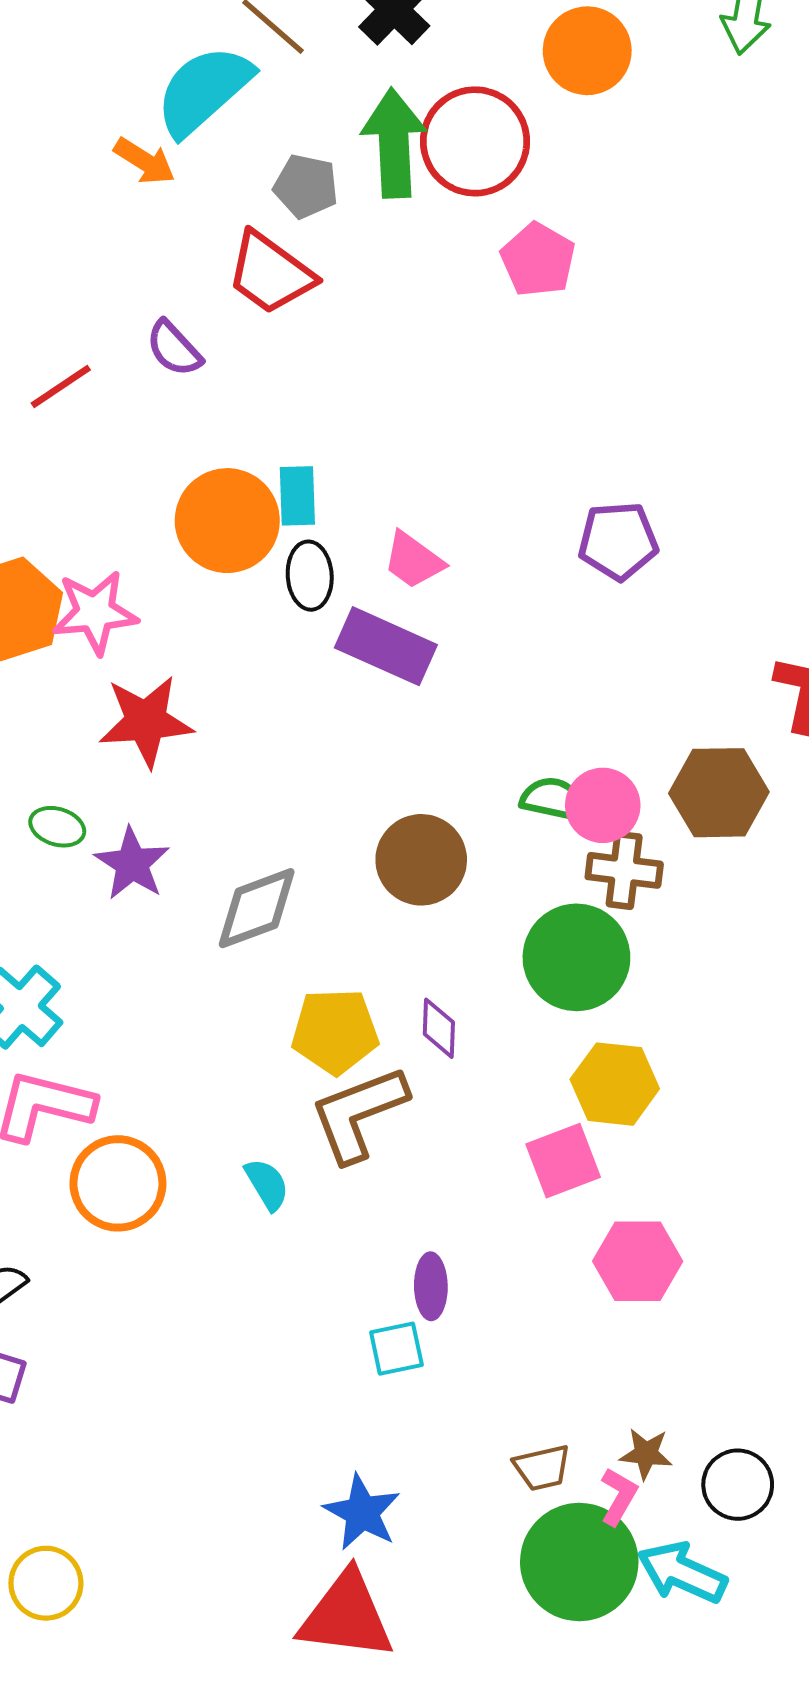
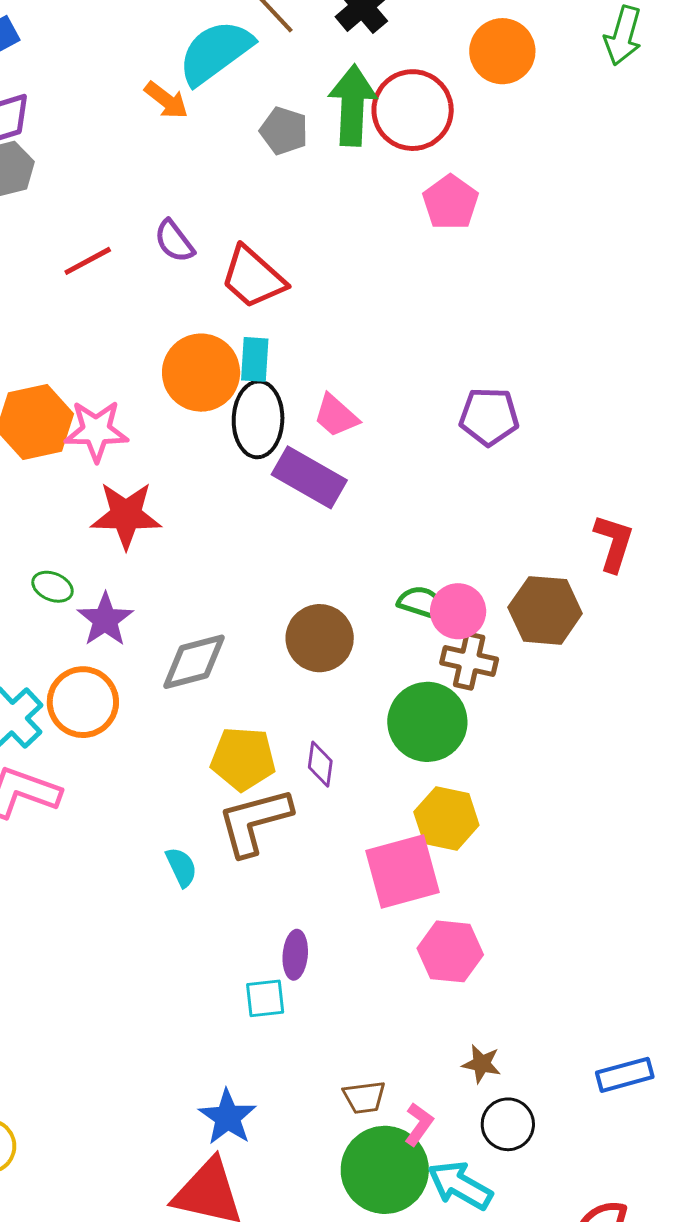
red trapezoid: (270, 273) -> (253, 277), moved
black ellipse: (310, 576) -> (258, 419), size x1.5
pink square: (563, 1161) -> (403, 871), size x1.4
orange circle: (118, 1183) -> (83, 702), moved
brown star: (646, 1454) -> (482, 1064), moved

